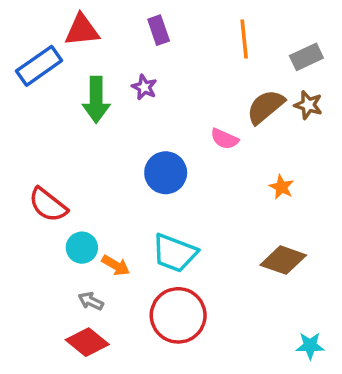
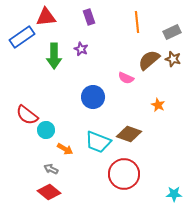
cyan circle: (82, 248) -> (46, 130), moved
brown diamond: (283, 260) -> (129, 134), moved
red circle: (178, 315) -> (124, 174), moved

